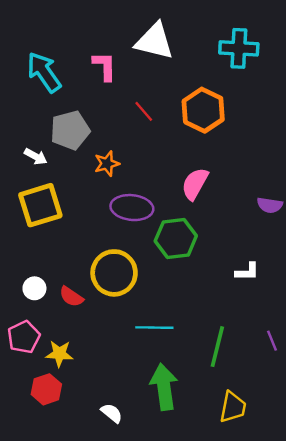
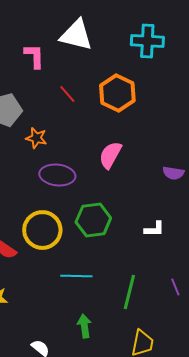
orange star: (107, 164) -> (36, 138), turned 30
green hexagon: (176, 238) -> (93, 220), moved
green arrow: (164, 387) -> (84, 326), size x0.6

